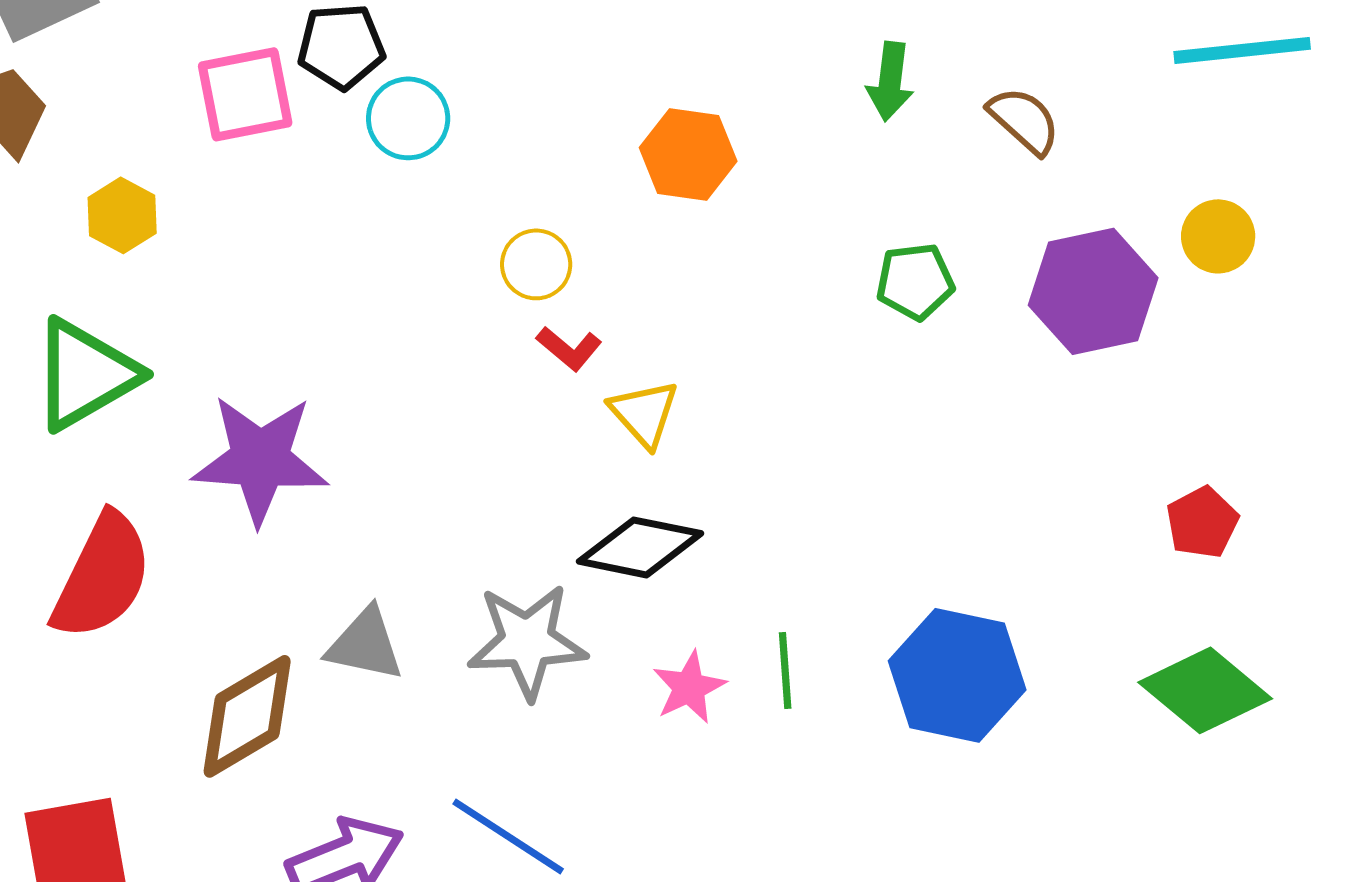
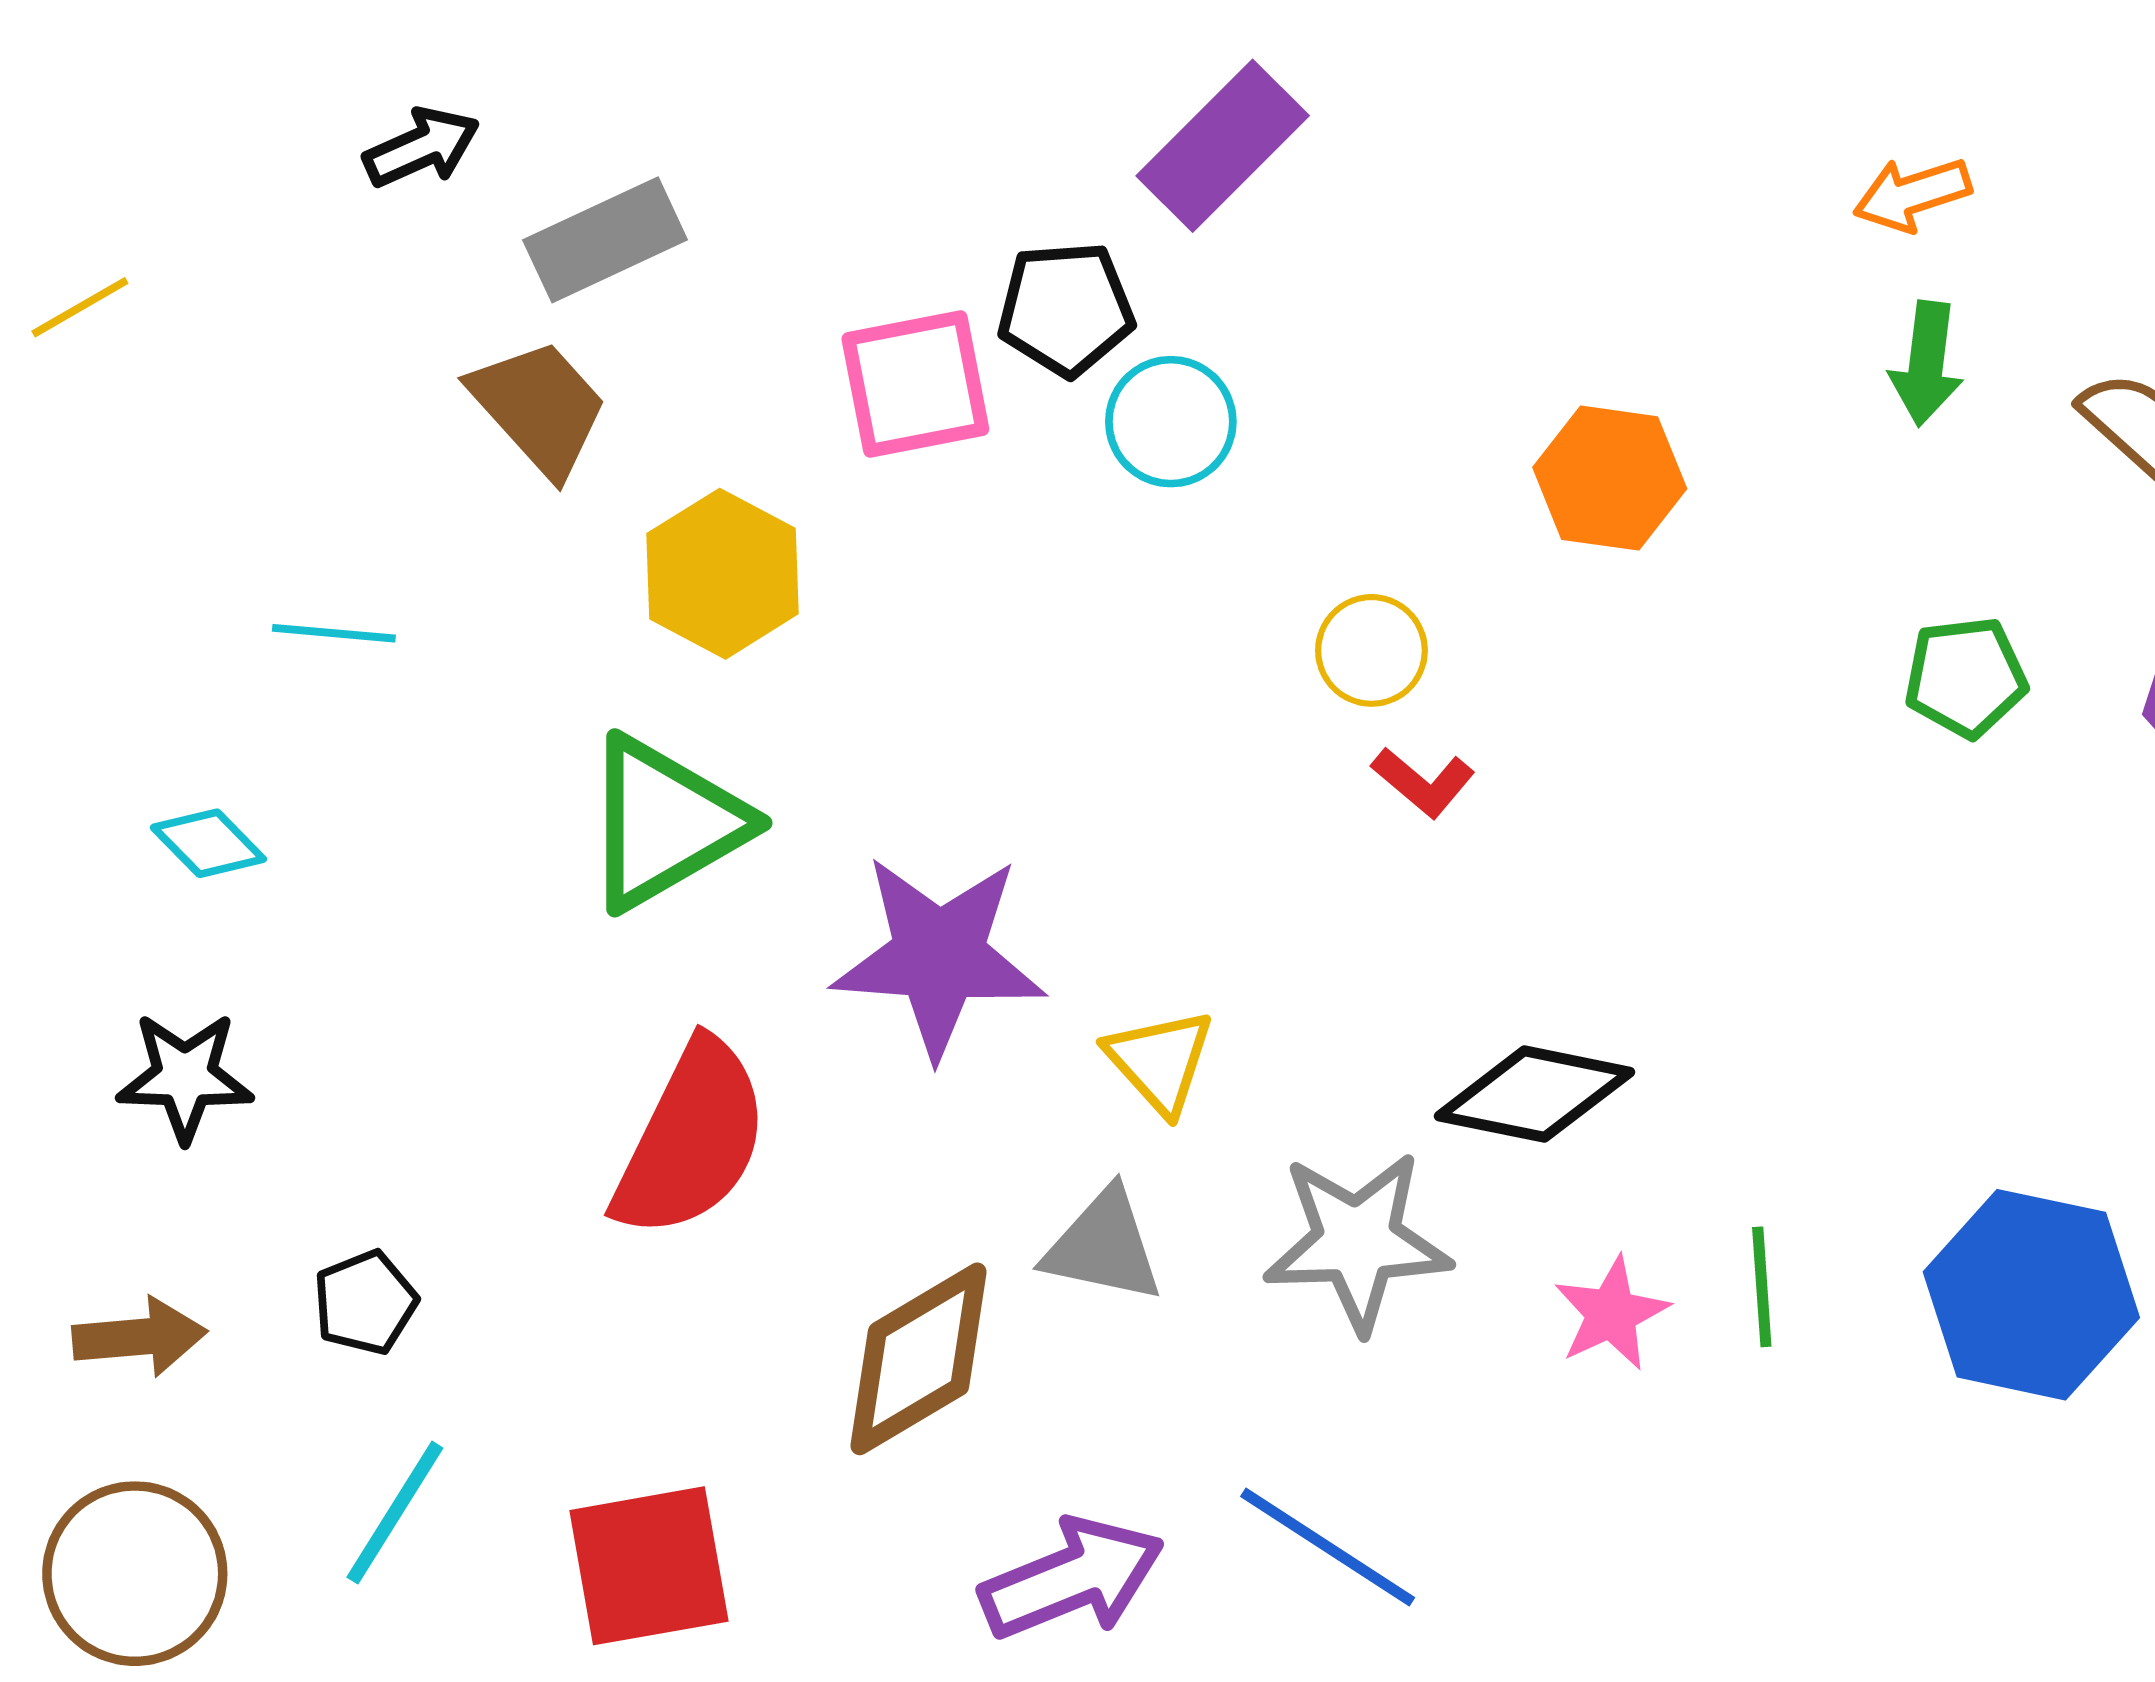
yellow hexagon: (122, 215) -> (723, 574), size x1.4
yellow triangle: (644, 413) -> (1160, 1061), moved

